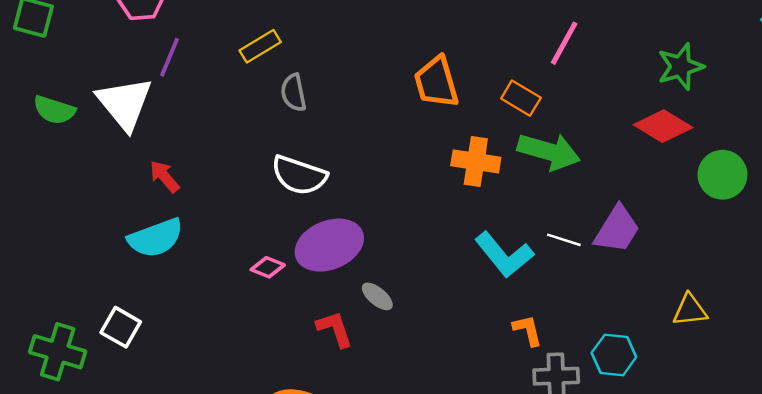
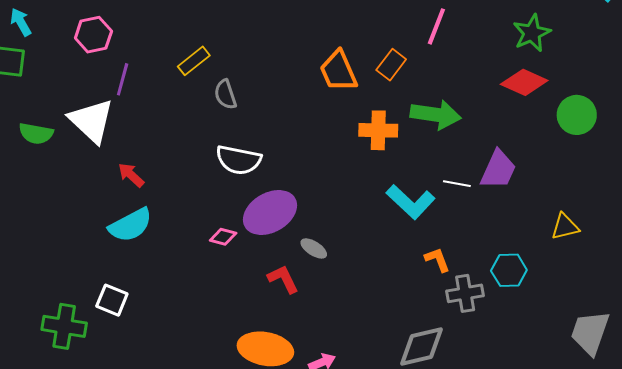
orange rectangle: (521, 98) -> (391, 65), moved, turned -76

